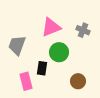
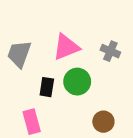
gray trapezoid: (17, 45) -> (19, 54), moved
black rectangle: (42, 68) -> (47, 87), moved

